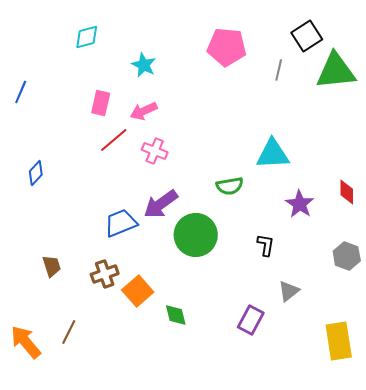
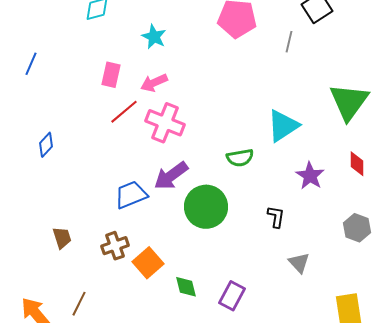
green triangle: (336, 71) -> (349, 102), moved, turned -48
pink cross: (155, 151) -> (165, 123), size x1.5
cyan triangle: (273, 154) -> (283, 126), turned -30
gray triangle: (289, 291) -> (299, 263), turned -35
purple rectangle: (251, 320) -> (232, 296), moved

